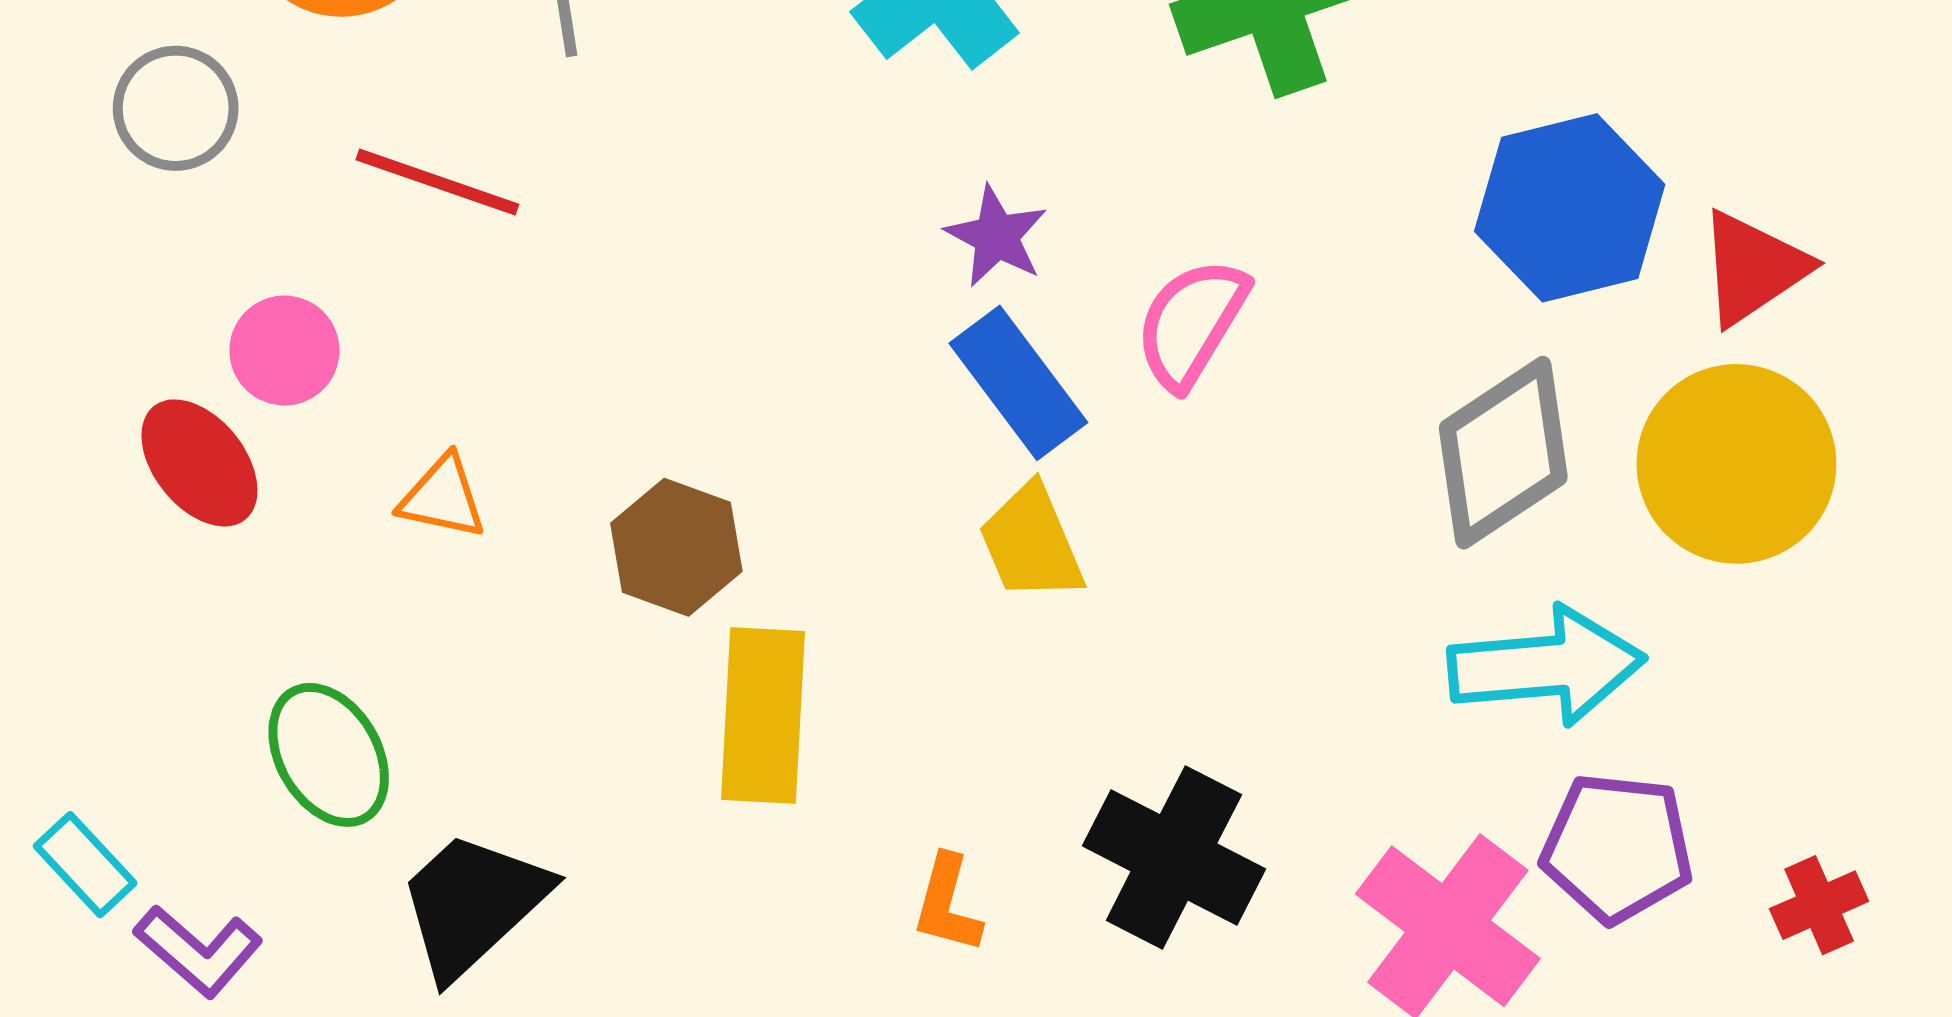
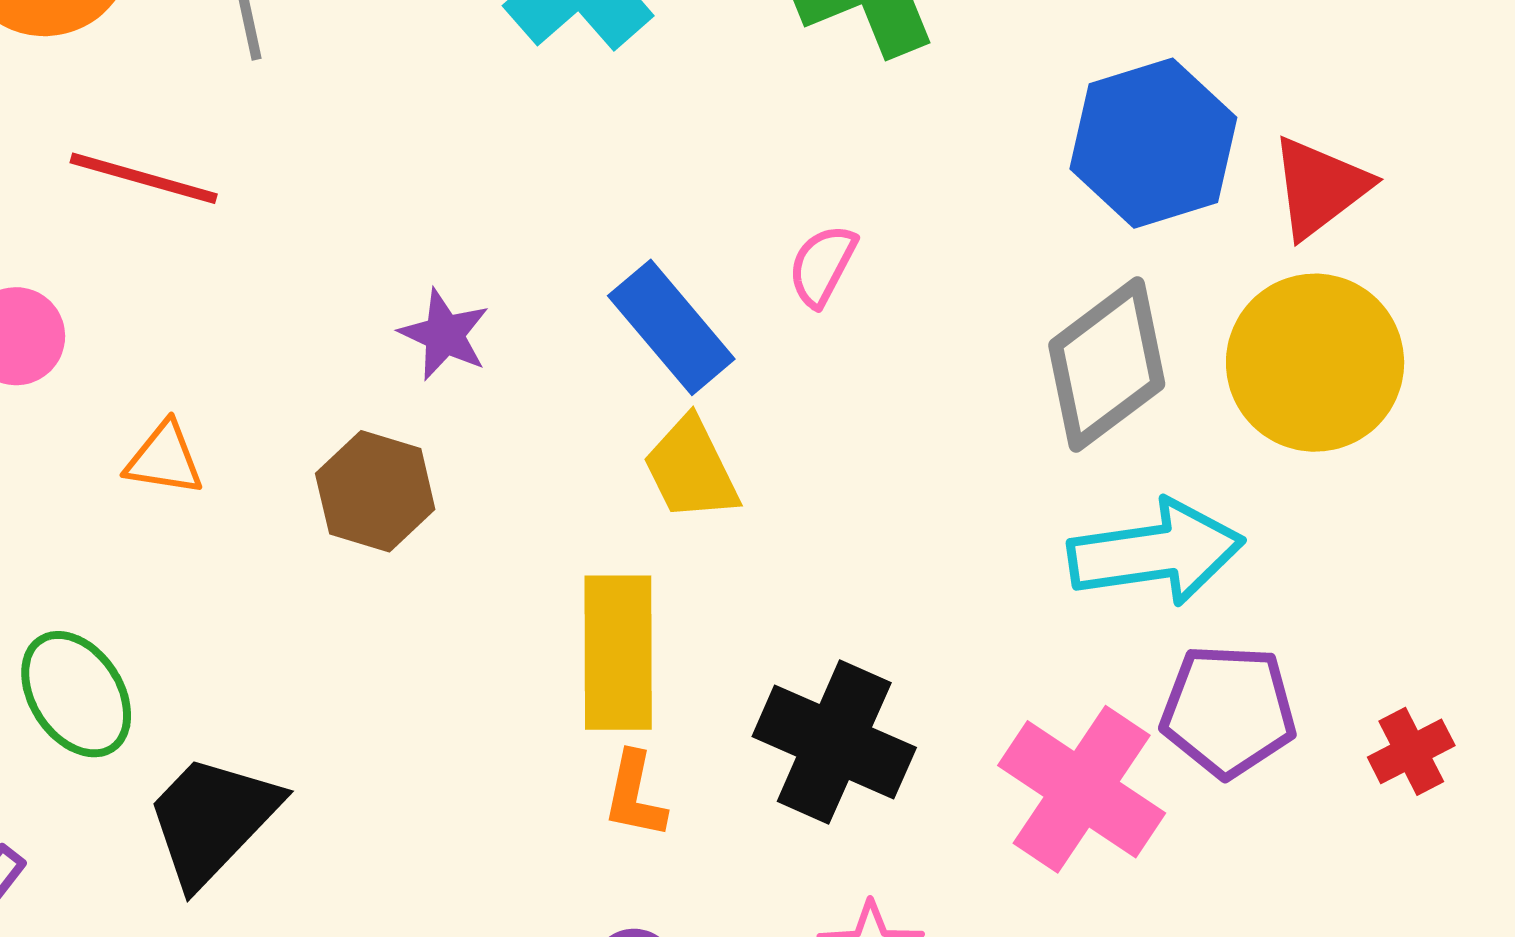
purple star: (996, 236) -> (444, 335), moved
pink semicircle: (1191, 323) -> (822, 265), size x0.7
yellow rectangle: (763, 716) -> (618, 653), moved

